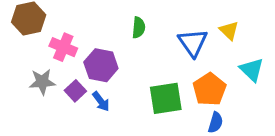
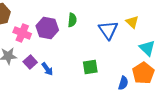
purple hexagon: (101, 65) -> (47, 28), moved
orange pentagon: (209, 89) -> (143, 73), moved
green square: (166, 98) -> (90, 67), size x0.7

